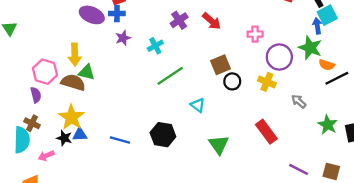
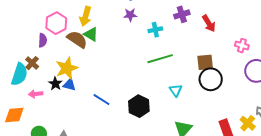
black circle: (232, 81) -> (211, 79), size x1.5
yellow cross: (267, 82) -> (248, 123), moved

